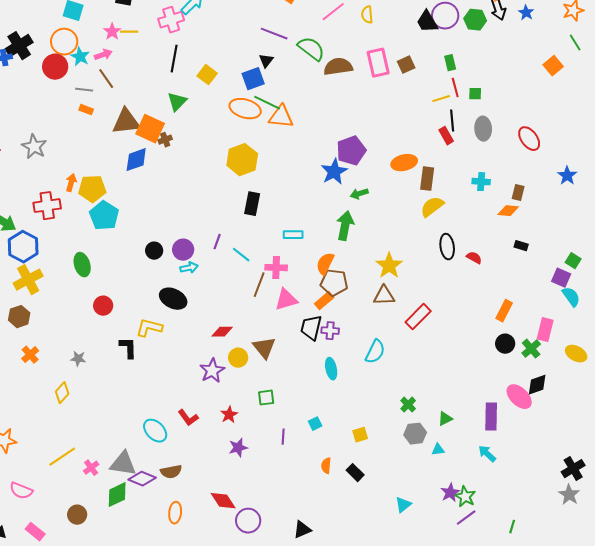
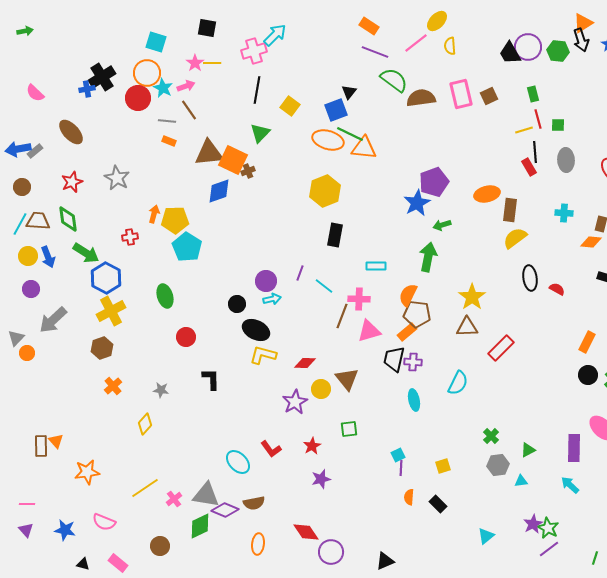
purple line: (274, 34) -> (375, 52), moved
red cross: (47, 206) -> (130, 237), size x0.6
black circle: (154, 251) -> (237, 304), moved
yellow L-shape: (149, 328) -> (263, 355), moved
purple line: (283, 437) -> (401, 468), moved

